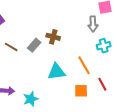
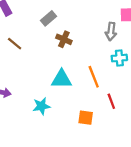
gray rectangle: (34, 45) -> (48, 18), moved
orange square: (81, 91) -> (86, 118), moved
cyan star: (31, 99) -> (41, 106), moved

